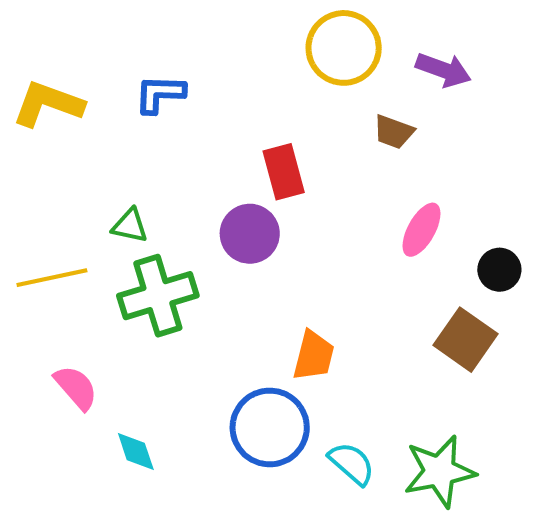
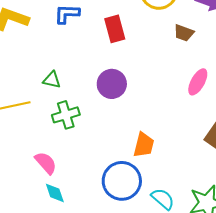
red rectangle: (284, 172) -> (115, 29), moved
green cross: (158, 296) -> (66, 115), size x0.7
pink semicircle: (76, 388) -> (46, 163), moved

